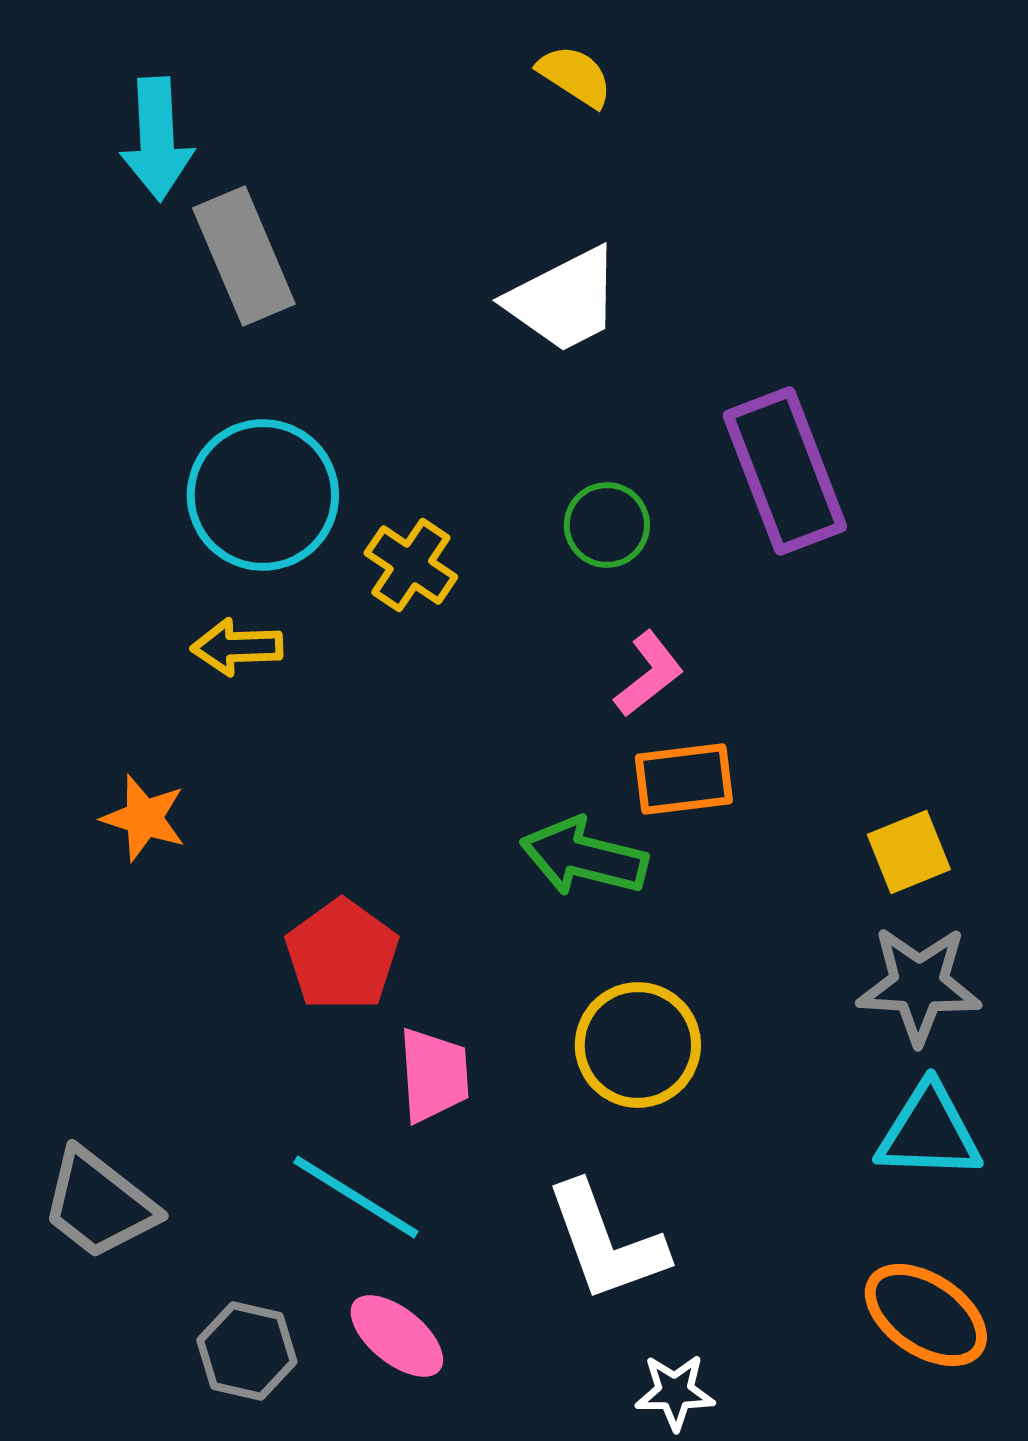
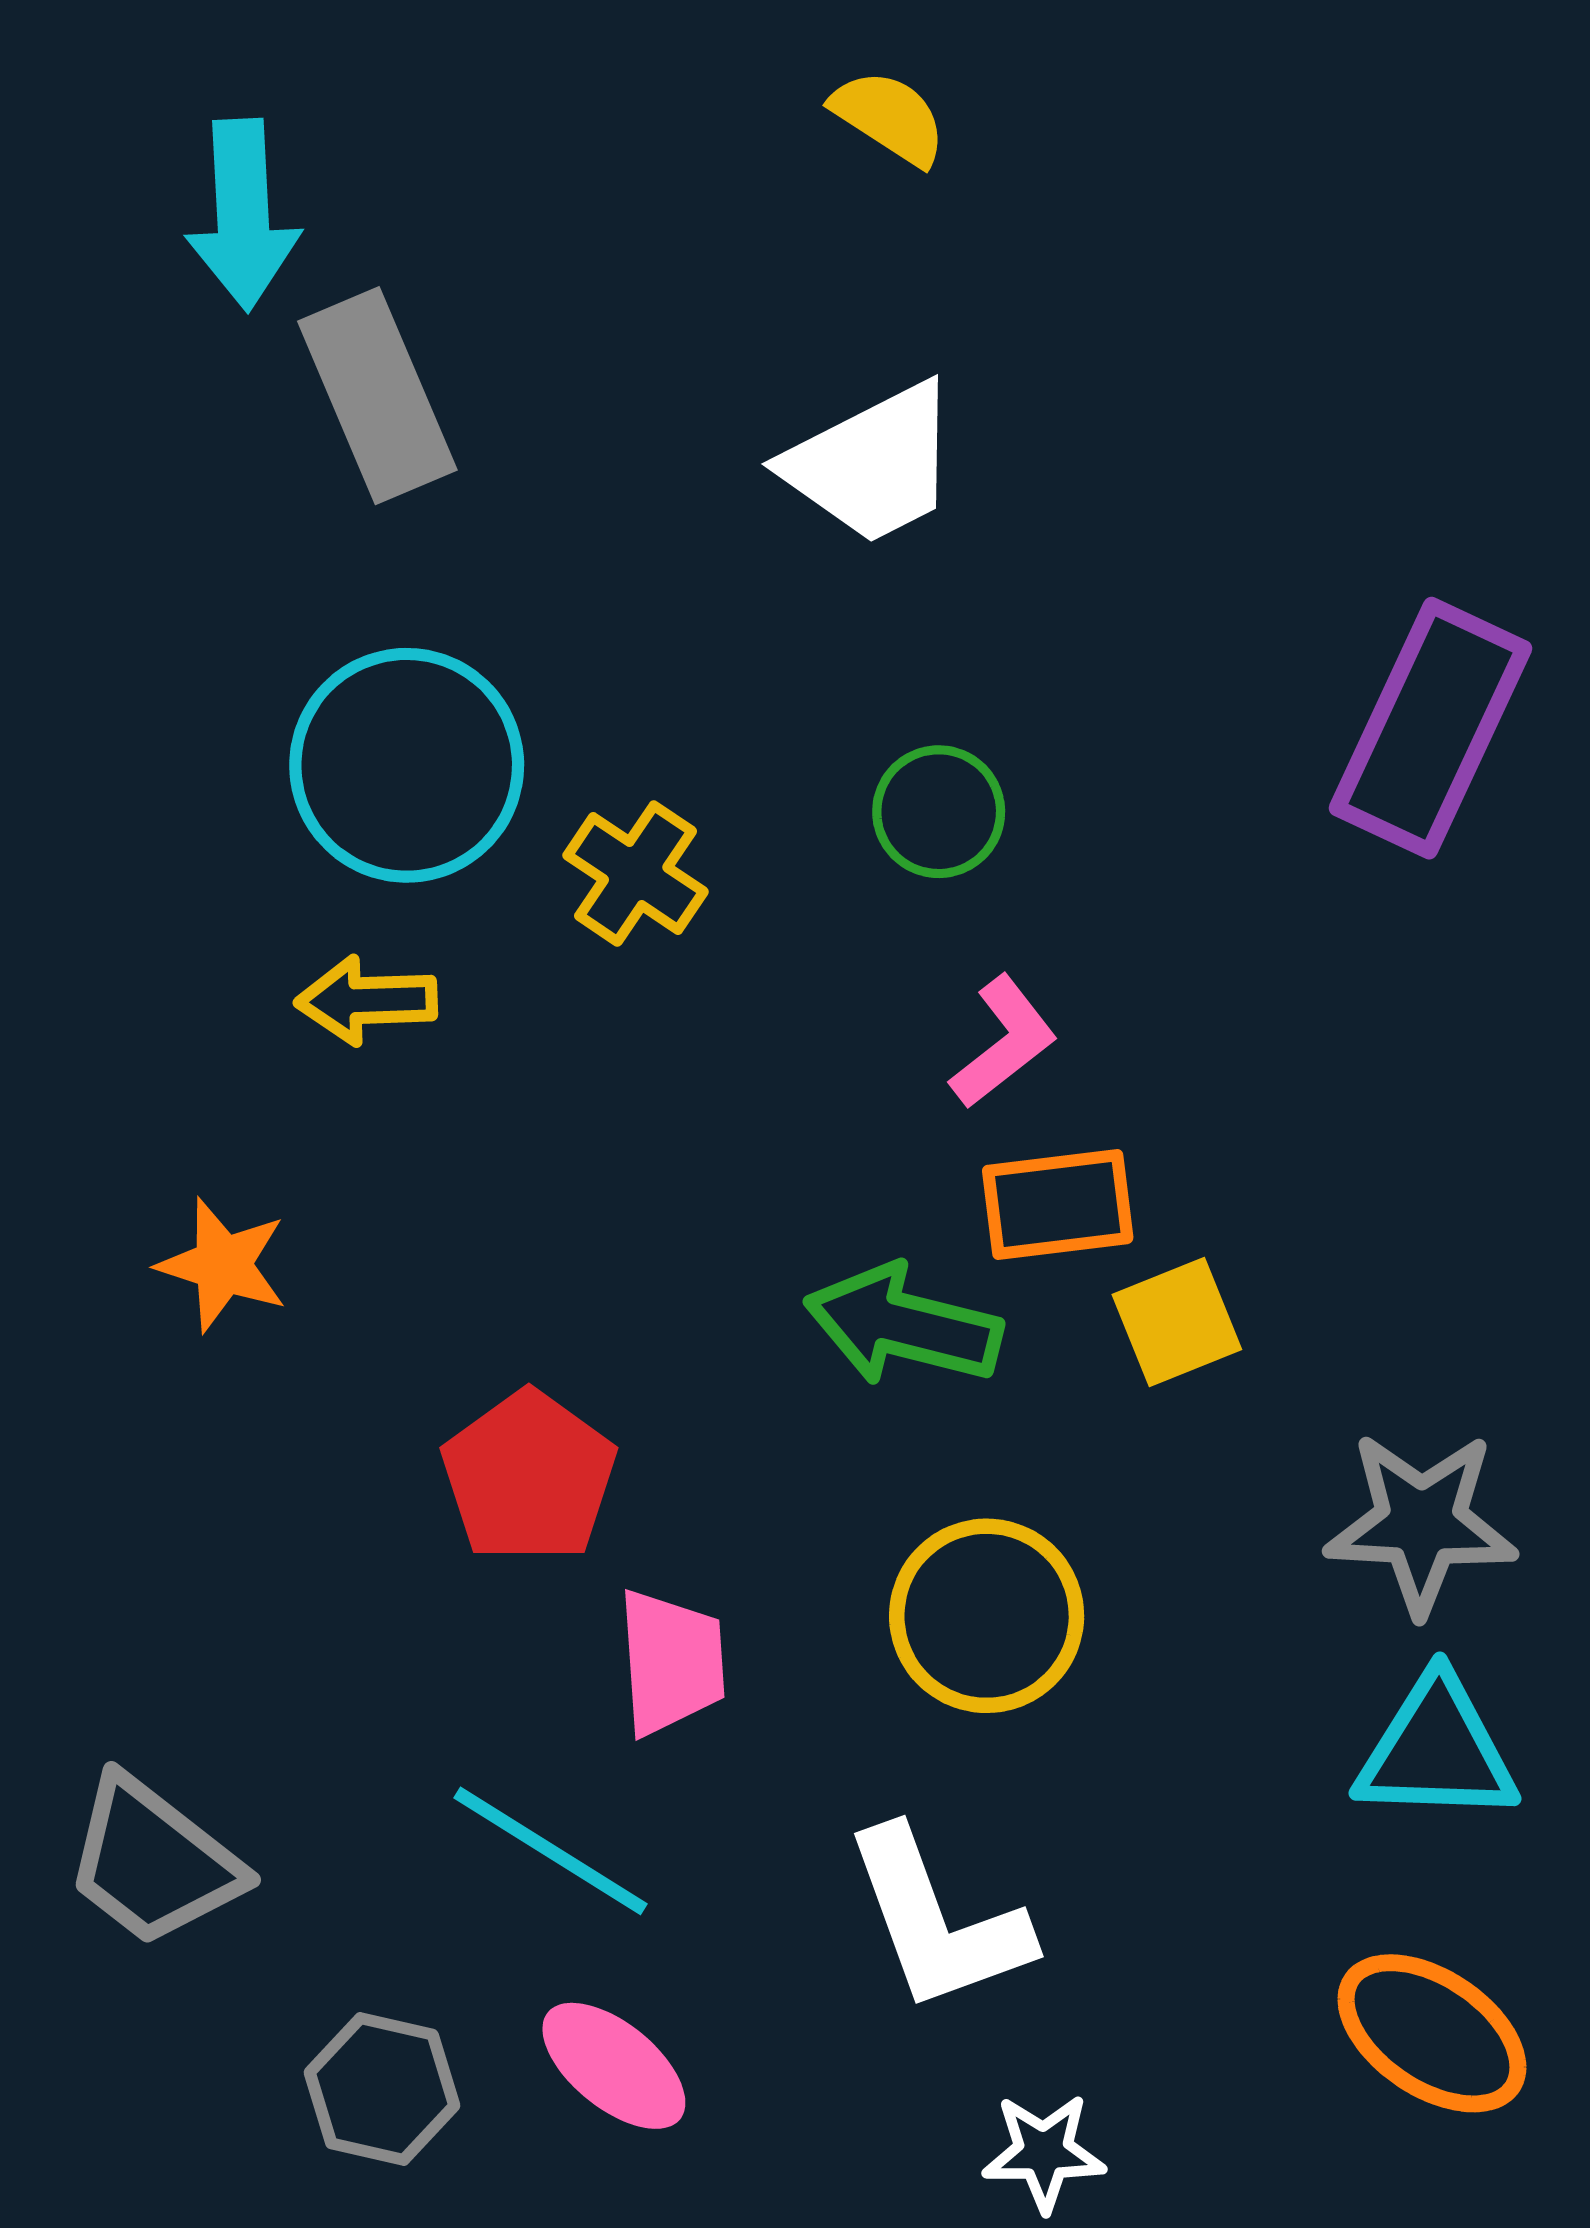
purple rectangle: (785, 471) -> (1430, 728), moved, turned 46
yellow square: (909, 852) -> (1177, 1322), moved

